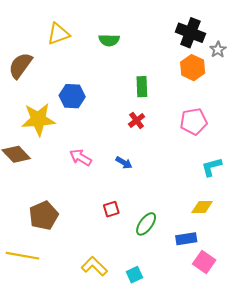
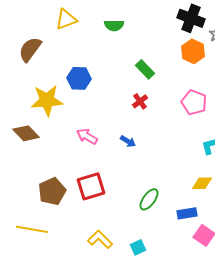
green rectangle: (142, 87) -> (145, 69), turned -42
pink pentagon: (194, 121) -> (194, 102), turned 30
red square: (111, 209) -> (91, 186), moved, size x1.8

